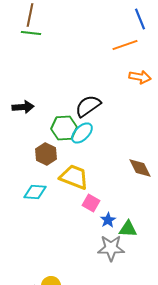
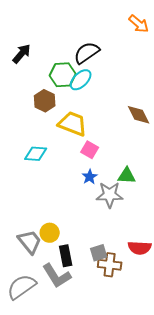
orange arrow: (140, 77) -> (139, 24), turned 30
black arrow: (23, 107) -> (22, 54), turned -45
cyan diamond: (35, 192) -> (36, 154), moved
blue star: (108, 220) -> (90, 177), moved

